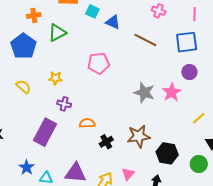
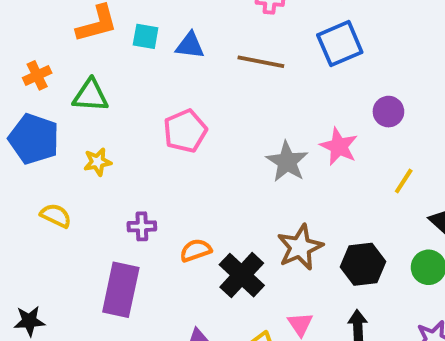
green triangle: (57, 33) -> (91, 95), turned 48
purple circle: (189, 72) -> (388, 112), moved
yellow star: (55, 78) -> (98, 162), moved
gray star: (144, 93) -> (287, 162), turned 30
black cross: (106, 142) -> (242, 275), size x1.6

